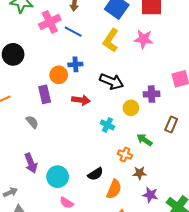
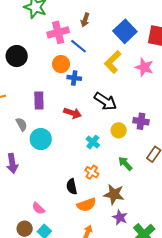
orange circle: (59, 75) -> (61, 64), moved
orange cross: (125, 155) -> (92, 172), moved
brown star: (140, 173) -> (114, 194), size x1.5
black semicircle: (95, 174) -> (72, 187), turned 98
cyan circle: (58, 177) -> (41, 139), moved
orange semicircle: (114, 189) -> (86, 205), turned 36

